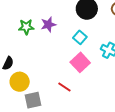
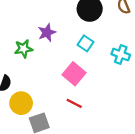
green star: (26, 27) -> (23, 49), moved
pink square: (80, 62) -> (74, 74), moved

